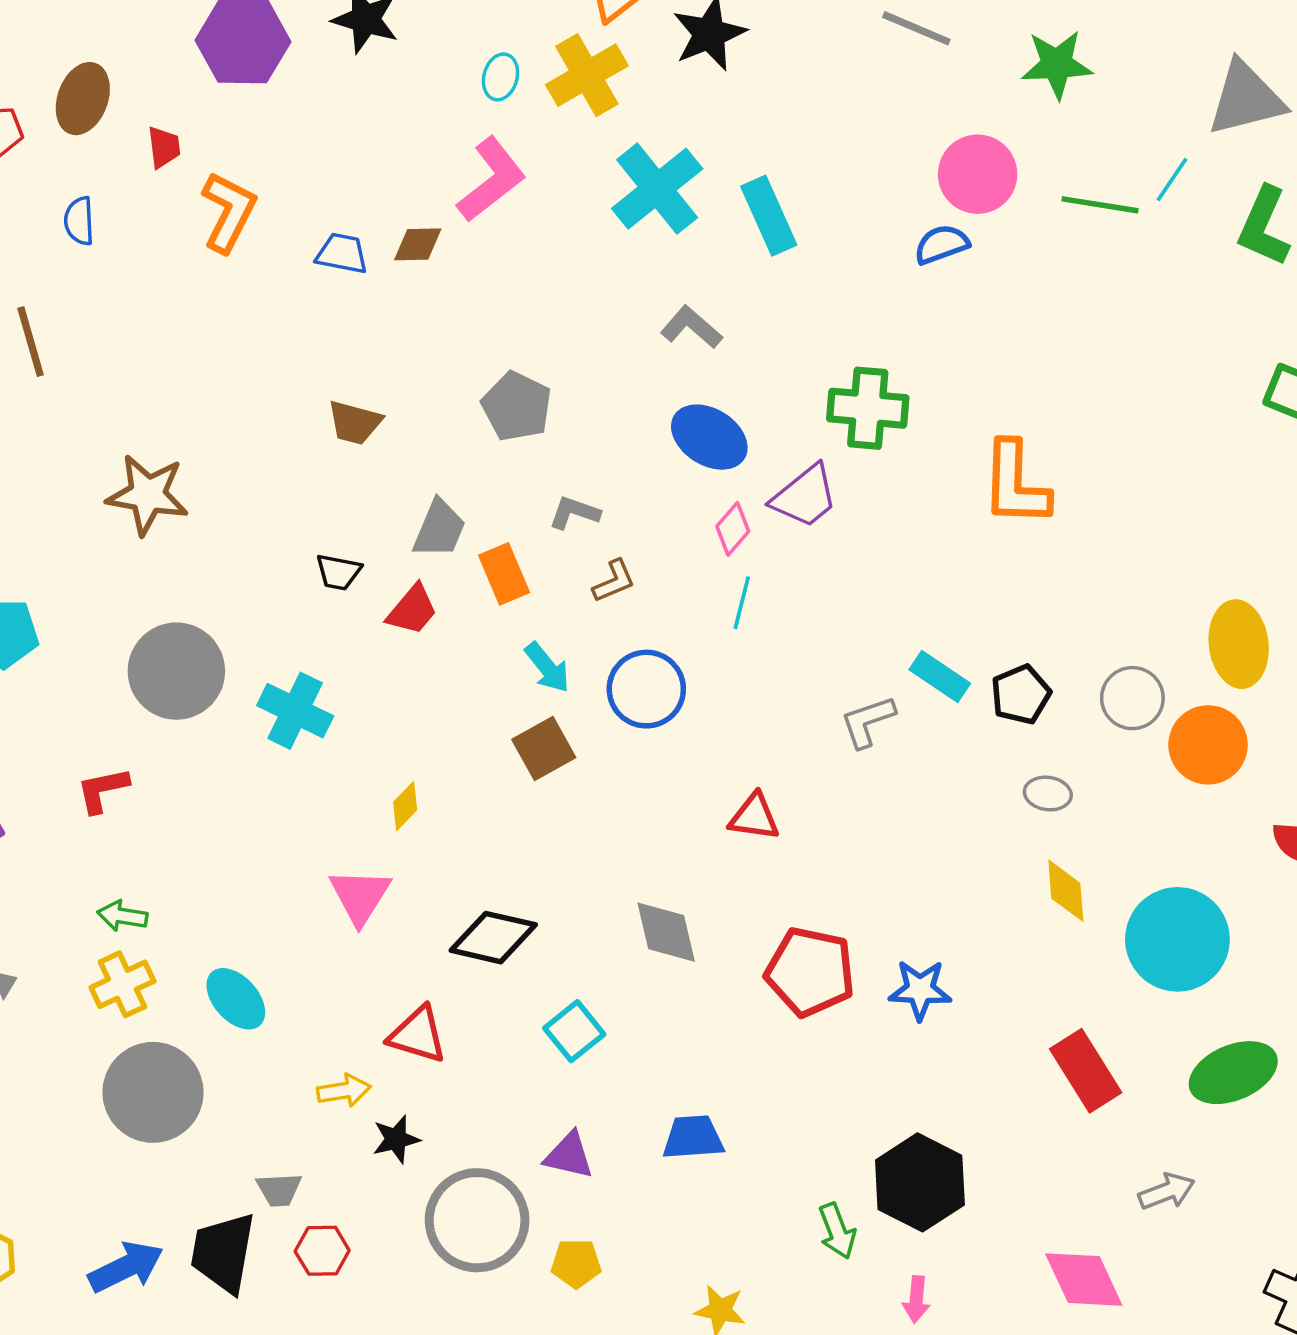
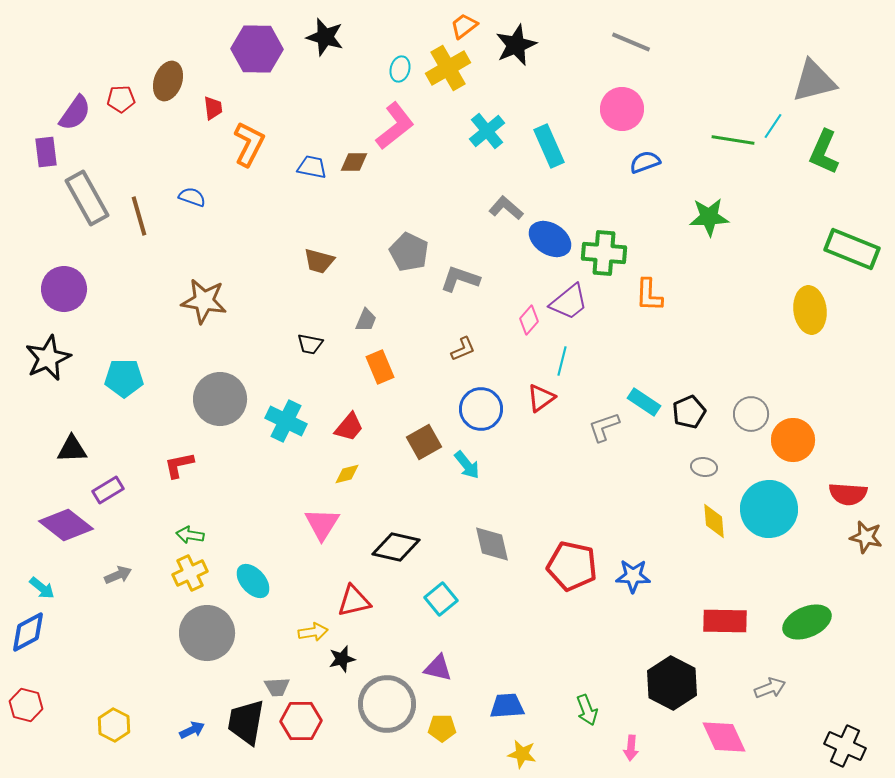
green star: (1057, 64) -> (709, 217), moved
pink circle: (978, 174) -> (622, 109), moved
cyan cross: (657, 189) -> (487, 131), size x0.7
blue semicircle: (79, 221) -> (192, 197), moved, turned 112
blue ellipse: (709, 437) -> (550, 239), moved
orange L-shape: (1015, 484) -> (649, 295), moved, size x0.7
gray L-shape: (574, 513) -> (460, 279), moved, size x1.4
gray trapezoid: (439, 529) -> (366, 320), size x0.7
orange rectangle: (504, 574) -> (380, 367), moved
cyan line: (742, 603) -> (562, 361), moved
red trapezoid: (412, 610) -> (349, 427), moved
yellow ellipse: (1239, 644) -> (810, 310), moved
cyan arrow: (547, 667) -> (467, 465), moved
yellow diamond: (405, 806) -> (347, 474), turned 32
red triangle: (754, 817) -> (541, 398), moved, turned -44
cyan circle: (1177, 939) -> (769, 509), moved
red triangle: (418, 1035) -> (354, 601), turned -30
red rectangle: (1086, 1071) -> (725, 621), turned -57
blue trapezoid: (693, 1137) -> (507, 706), moved
black hexagon: (920, 1182) -> (672, 683), moved
red hexagon: (322, 1251) -> (301, 721), size x1.4
blue arrow: (126, 1267) -> (192, 730), size x0.6

